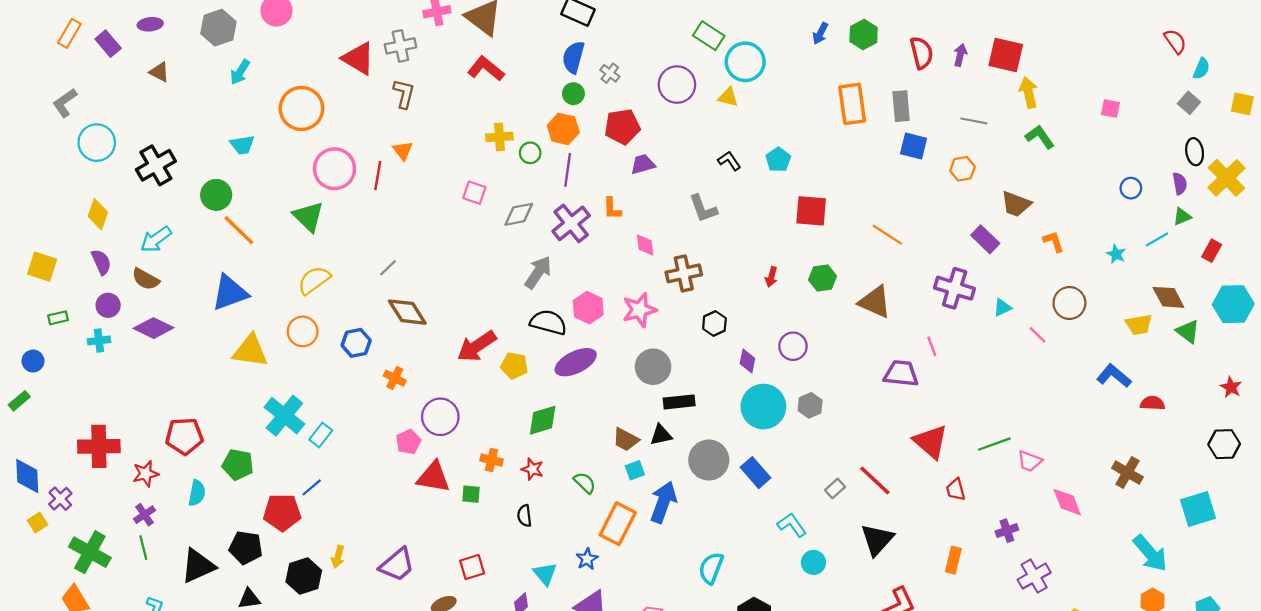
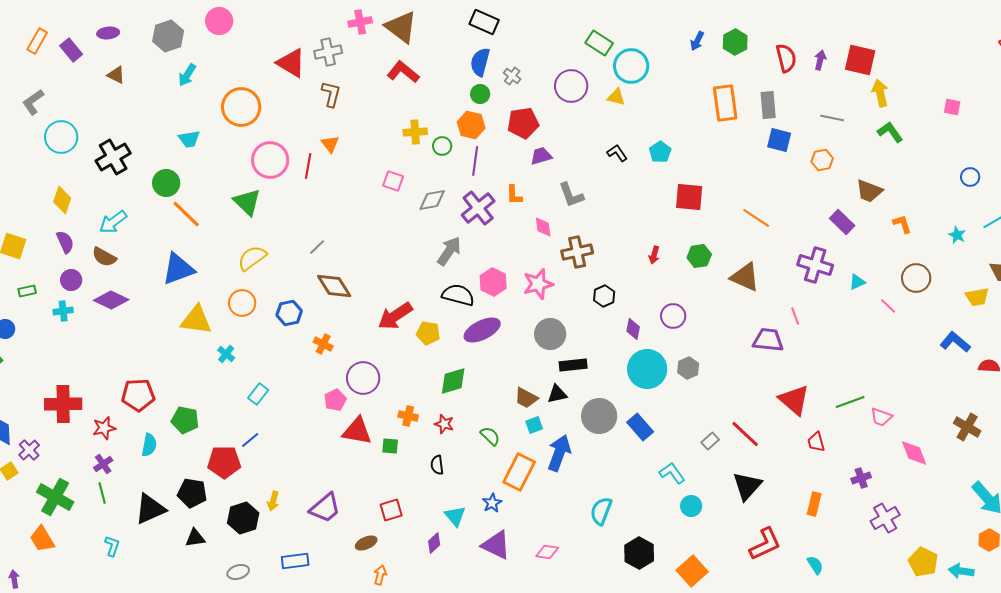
gray L-shape: (703, 209) -> (571, 195), moved
cyan cross: (284, 416) -> (226, 354), moved, size x0.5

